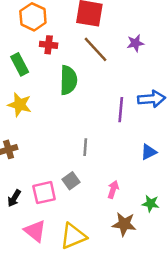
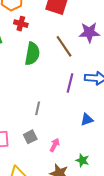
purple star: (135, 43) -> (89, 32), size x1.5
brown line: (96, 49) -> (64, 46), moved
gray square: (71, 181) -> (30, 137), moved

